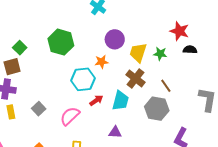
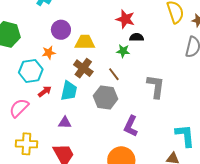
yellow trapezoid: (138, 53) -> (85, 42), turned 75
green star: (160, 54) -> (123, 51), moved

